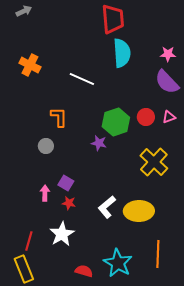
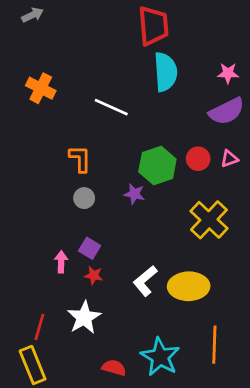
purple semicircle: (167, 82) -> (227, 111), turned -72
gray circle: (46, 146) -> (84, 198), moved

